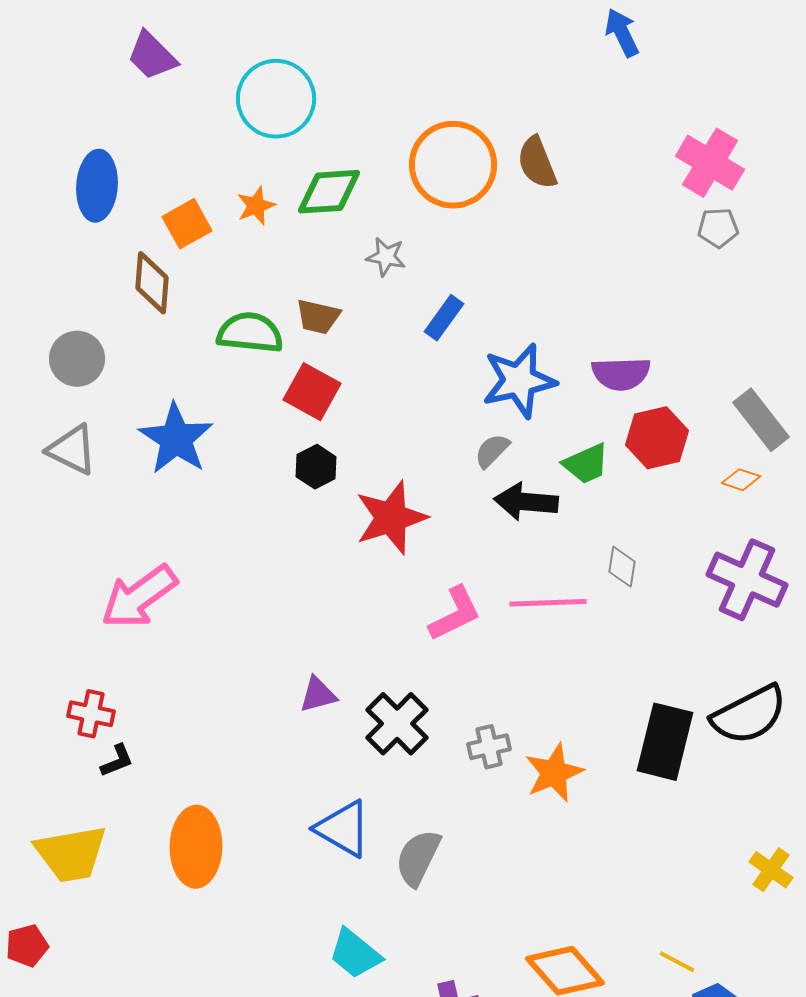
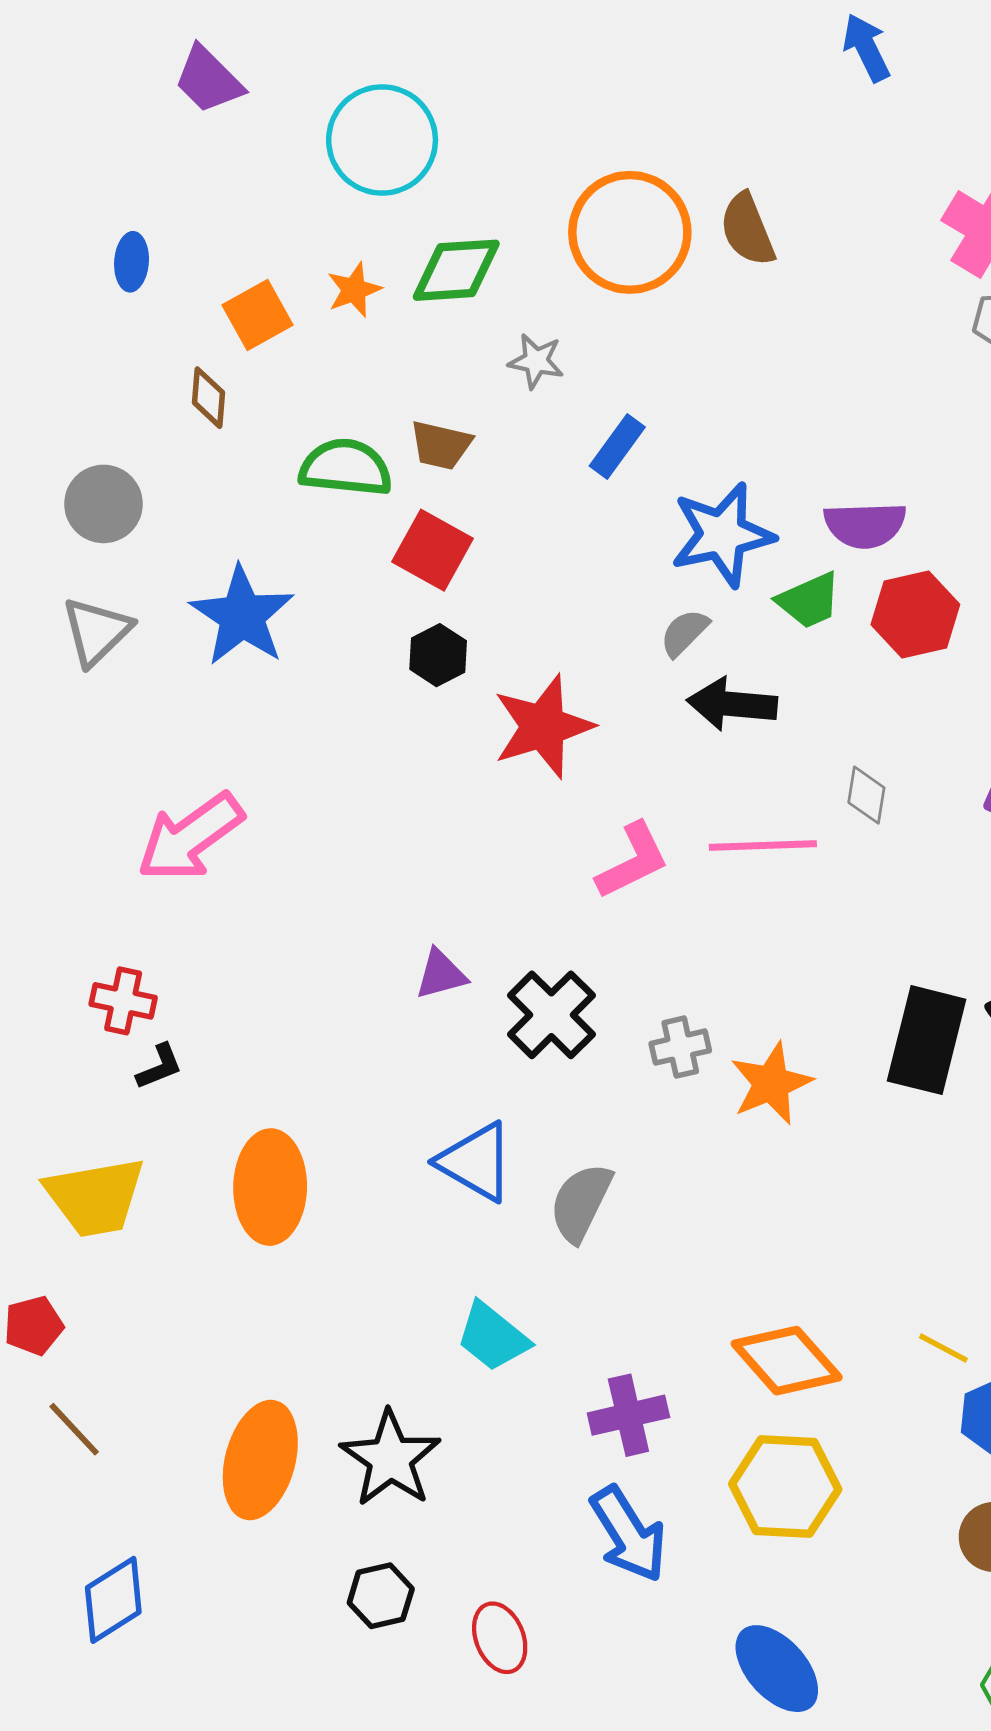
blue ellipse: (97, 186) -> (132, 262), size x0.6
brown diamond: (152, 283) -> (208, 398), size x0.7
gray triangle: (72, 450) -> (97, 631), turned 50
green trapezoid: (586, 464) -> (809, 601), moved

